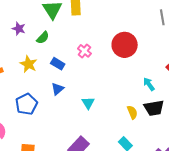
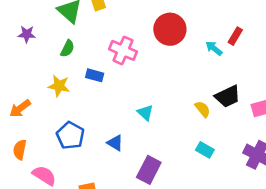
purple star: (19, 29) -> (27, 34), moved
pink cross: (84, 51) -> (123, 50), size x1.5
cyan arrow: (149, 84) -> (214, 48), moved
blue triangle: (58, 89) -> (115, 143), moved, turned -32

